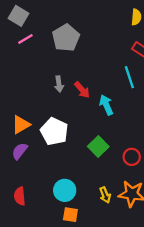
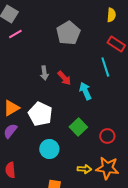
gray pentagon: (66, 38) -> (68, 33), moved
cyan circle: (65, 190) -> (49, 149), moved
yellow arrow: (105, 195) -> (84, 169), turned -64

